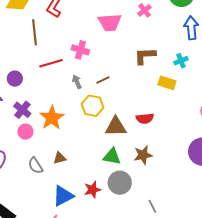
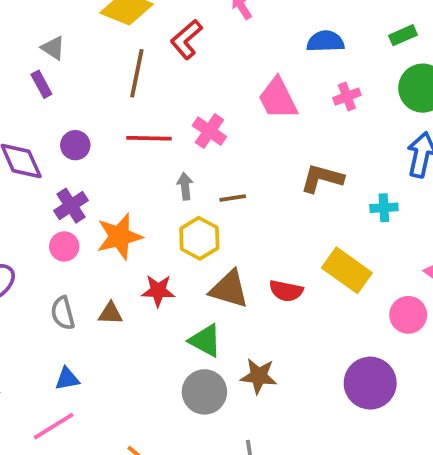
pink trapezoid: (110, 22) -> (278, 98), turned 50
yellow rectangle: (167, 83) -> (347, 270), moved, size x1.4
brown star: (143, 155) -> (259, 376), moved
red star: (92, 190) -> (158, 291), moved
blue triangle: (63, 196) -> (67, 379), moved, size x0.6

